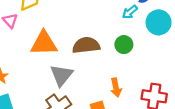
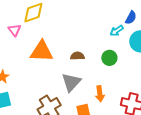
brown semicircle: (86, 45) -> (77, 56), size x0.6
gray triangle: (61, 75) -> (71, 82), moved

